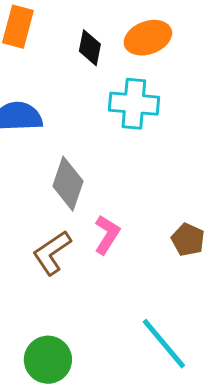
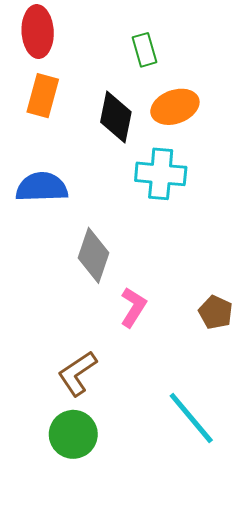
black diamond: (90, 48) -> (116, 117), size x1.4
brown L-shape: (52, 253) -> (77, 373), moved

